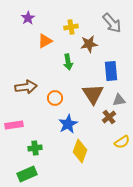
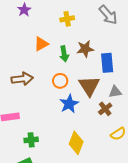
orange triangle: (45, 41) -> (41, 44), moved
brown star: (89, 44) -> (85, 49), moved
orange circle: (55, 98) -> (60, 81), moved
blue star: (68, 124) -> (69, 104), moved

